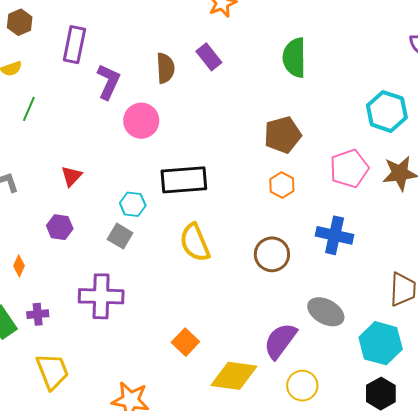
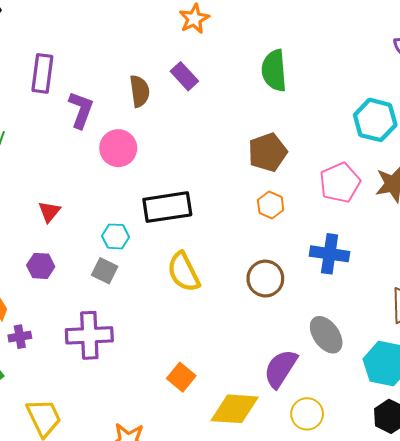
gray ellipse: (326, 312) -> (326, 335), turned 30
purple cross: (38, 314) -> (20, 337), moved

